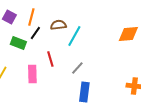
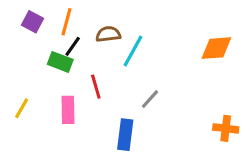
green rectangle: (18, 43) -> (60, 62), moved
gray line: (77, 68) -> (150, 99), moved
blue rectangle: (84, 92) -> (125, 135), moved

